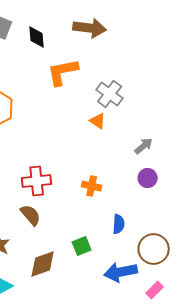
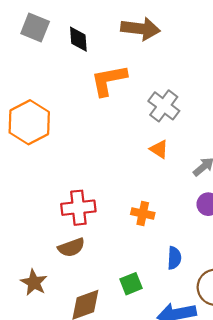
orange triangle: (98, 121) -> (159, 149), moved
brown semicircle: (31, 215) -> (71, 247), turned 110

